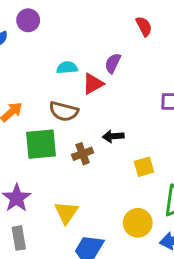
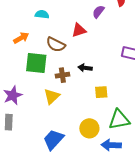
purple semicircle: (113, 63) -> (98, 12), moved
cyan semicircle: (67, 68) -> (42, 14), moved
yellow triangle: (66, 213) -> (52, 96), moved

